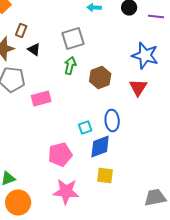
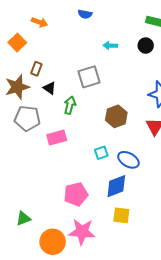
green arrow: (70, 65) -> (70, 105), moved
blue ellipse: (112, 120) -> (128, 160), turned -55
cyan square: (85, 127) -> (101, 153), moved
orange circle: (18, 202) -> (53, 242), moved

